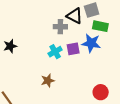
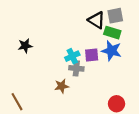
green rectangle: (100, 26) -> (112, 33), moved
gray cross: (60, 27) -> (76, 68), moved

